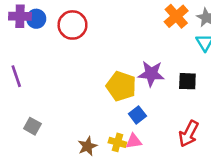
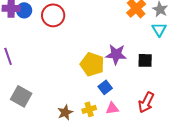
gray square: (32, 126) -> (21, 96), size x1.5
pink triangle: (134, 141) -> (112, 108), moved
yellow cross: (117, 142) -> (89, 109), turned -32

